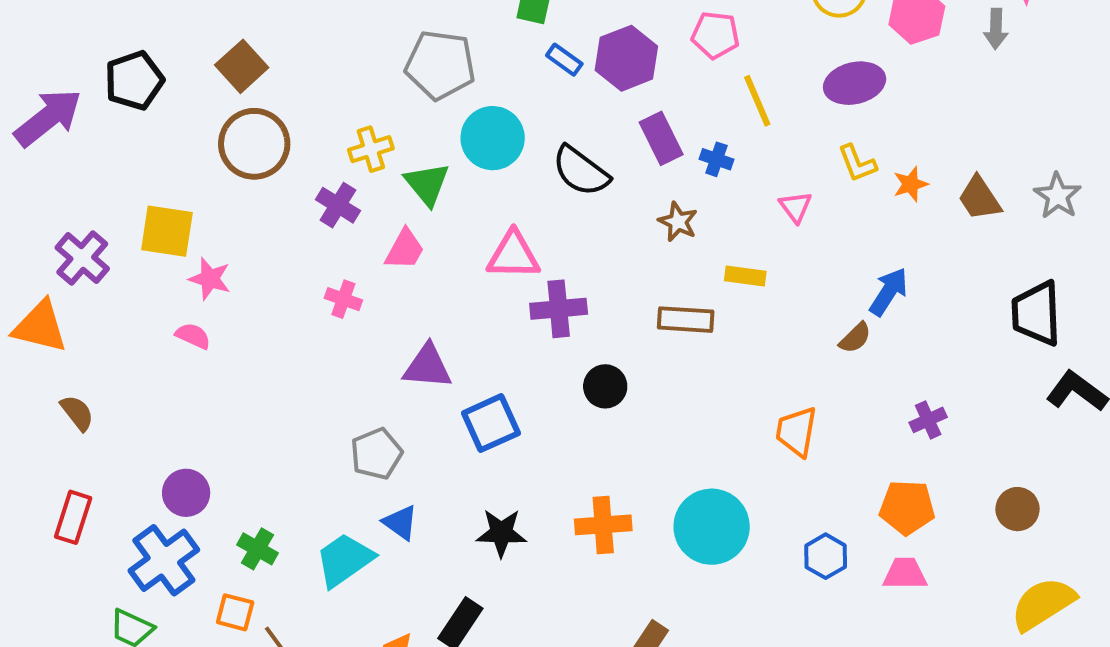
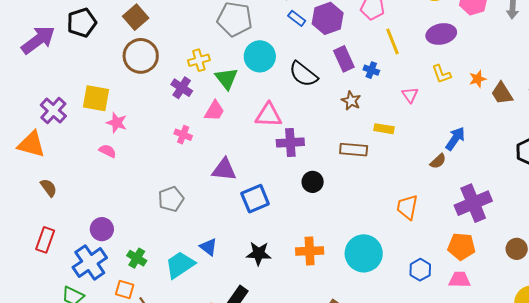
orange star: (911, 184) -> (478, 79), moved
purple cross: (928, 420) -> (473, 203), size x2.0
gray pentagon: (376, 454) -> (171, 199), moved

